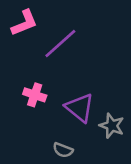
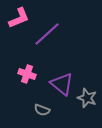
gray semicircle: (63, 150) -> (42, 110), moved

